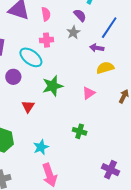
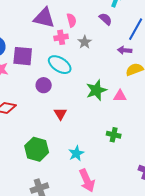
gray star: (73, 32) -> (85, 42), moved
pink cross: (46, 40) -> (61, 37), moved
green star: (53, 86) -> (96, 90), moved
pink triangle: (89, 93) -> (120, 96), turned 40

